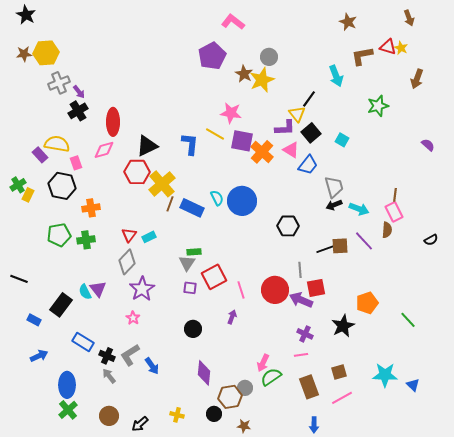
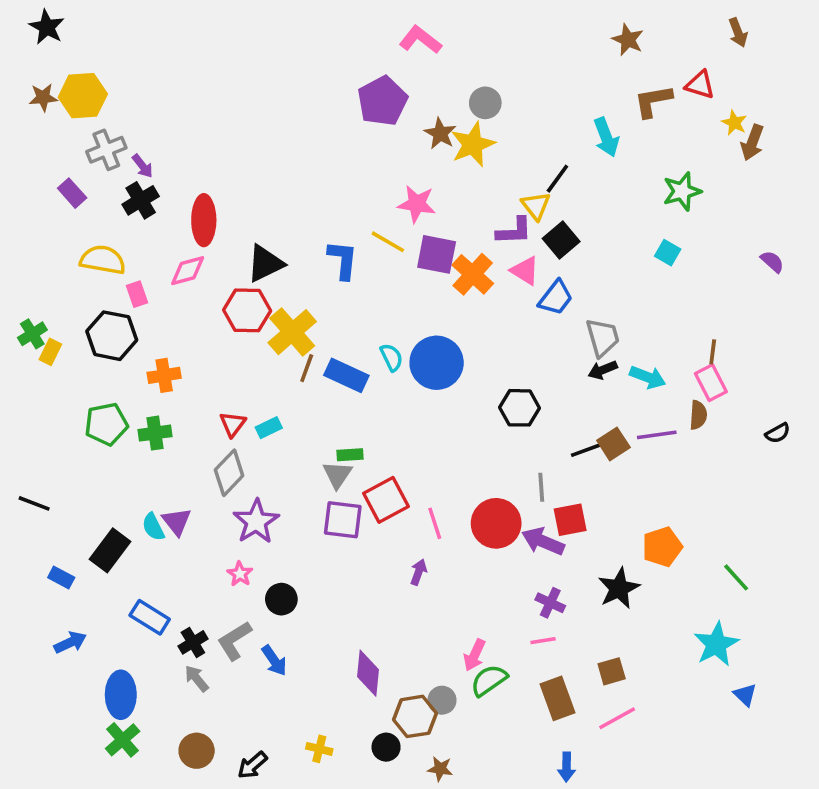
yellow star: (401, 48) -> (734, 123), moved
cyan square: (342, 140) -> (668, 253), moved
purple rectangle: (40, 155) -> (72, 193), moved
purple line: (364, 241) -> (657, 435), turned -55
brown square: (340, 246) -> (613, 444), turned -30
purple square: (190, 288) -> (343, 520), size x1.6
black circle: (193, 329) -> (281, 599), moved
black cross: (107, 356) -> (193, 642), turned 35
cyan star: (385, 375) -> (716, 644), moved, turned -30

